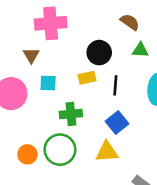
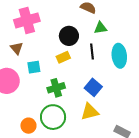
black line: (115, 85) -> (92, 51), moved

